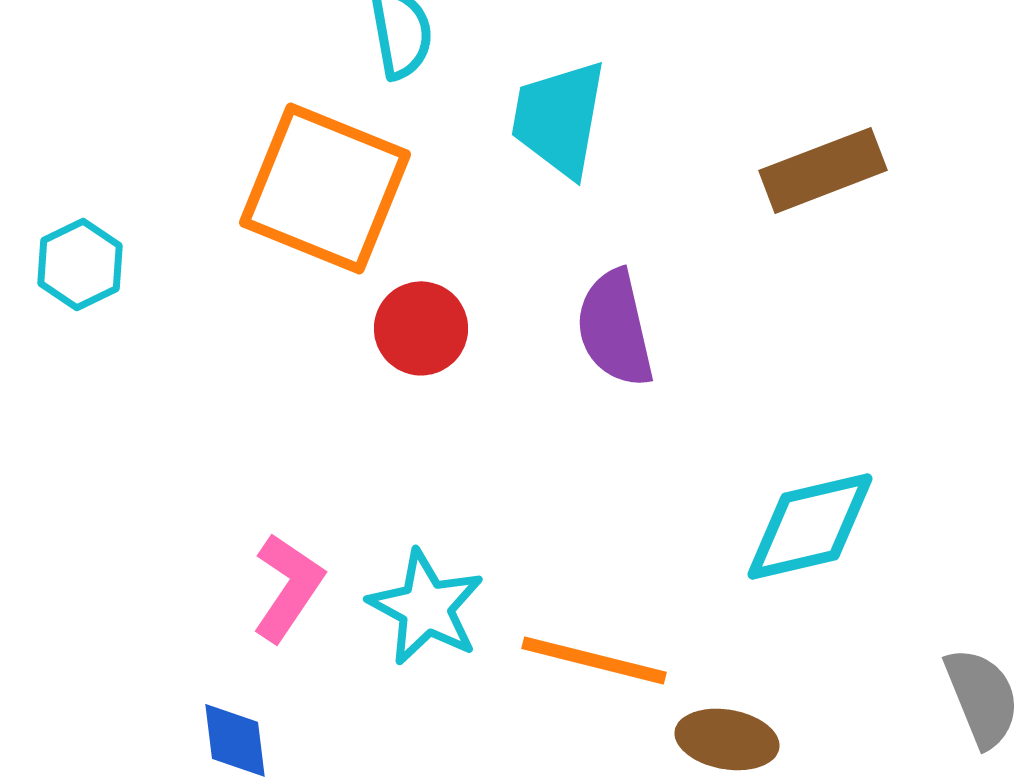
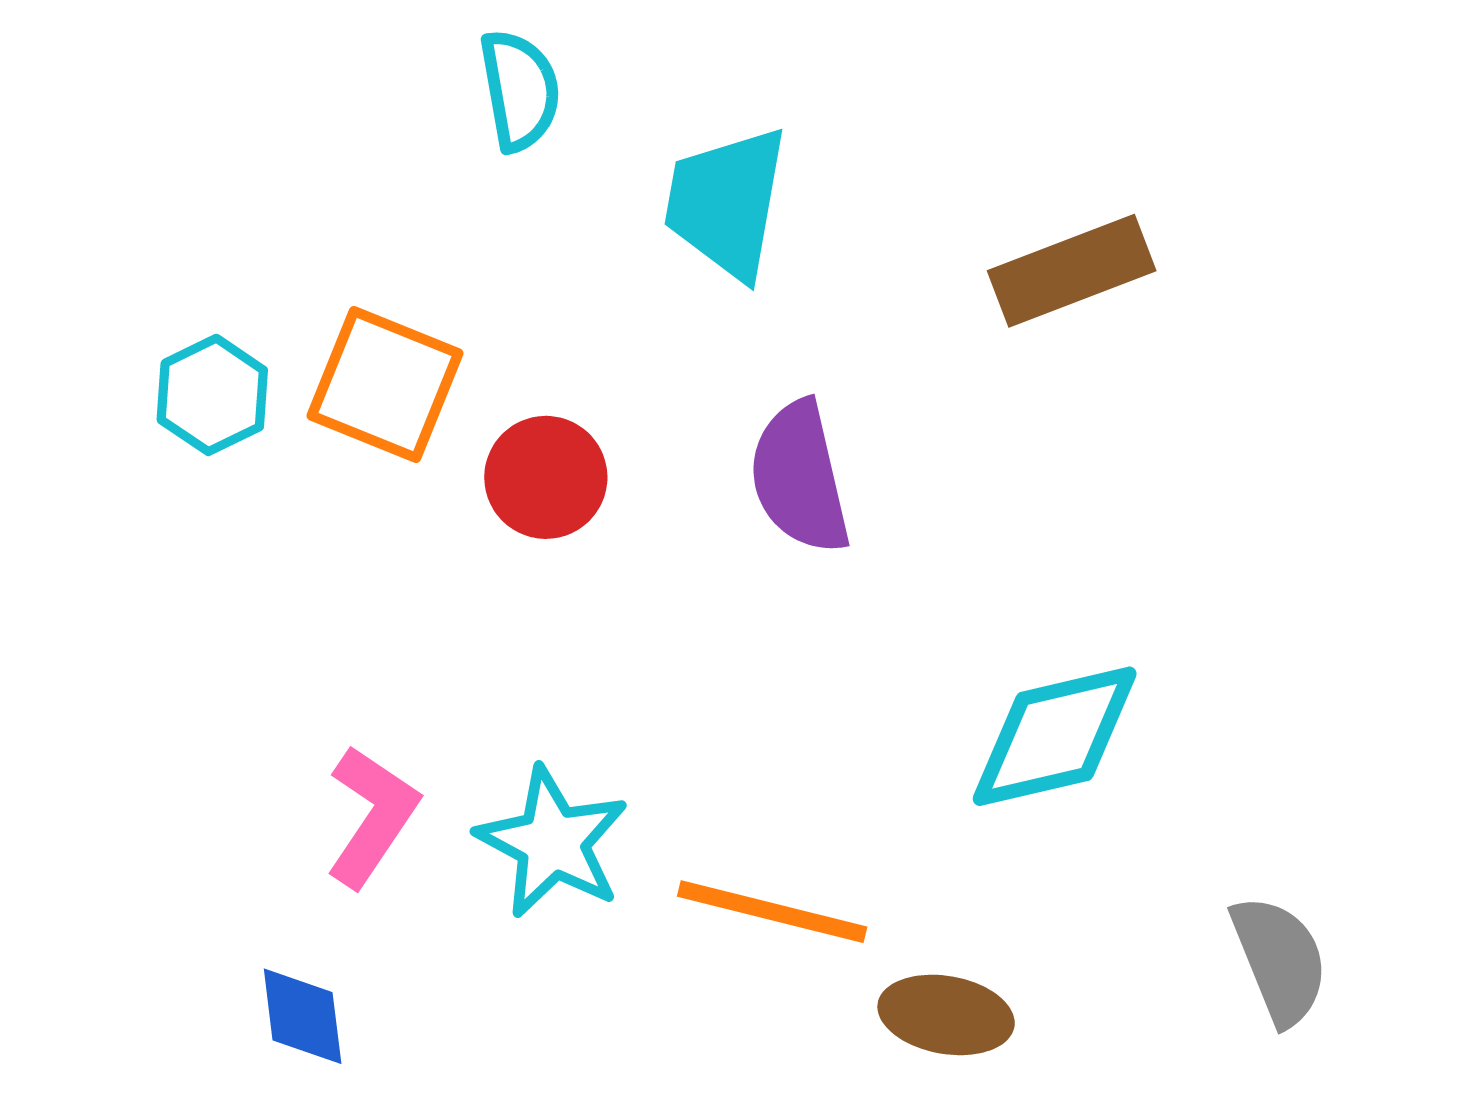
orange square: (325, 188) -> (385, 385), moved, size x0.7
cyan hexagon: (80, 264) -> (212, 395), moved

